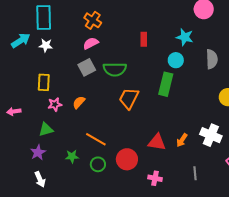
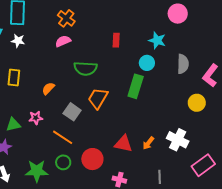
gray square: (87, 67) -> (72, 112), moved, turned -30
orange semicircle: (79, 102) -> (48, 88), moved
pink star: (55, 104) -> (36, 118), moved
green star: (72, 156) -> (37, 171), moved, size x1.6

